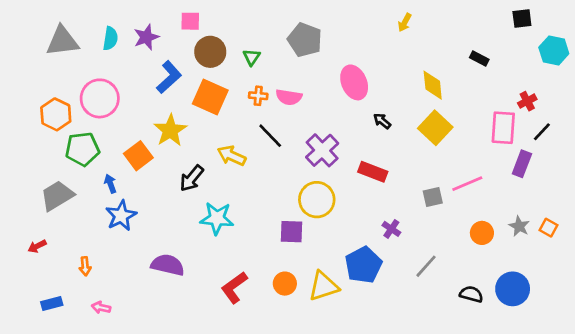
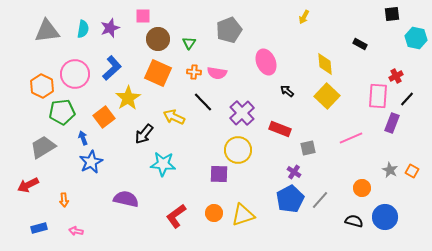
gray pentagon: (305, 40) -> (229, 30), turned 30
blue L-shape: (169, 77) -> (112, 68), moved
gray square: (433, 197) -> (308, 148), moved
orange circle: (482, 233) -> (362, 188), moved
red arrow: (37, 246) -> (28, 185), size x1.5
blue pentagon: (363, 265) -> (290, 199), moved

